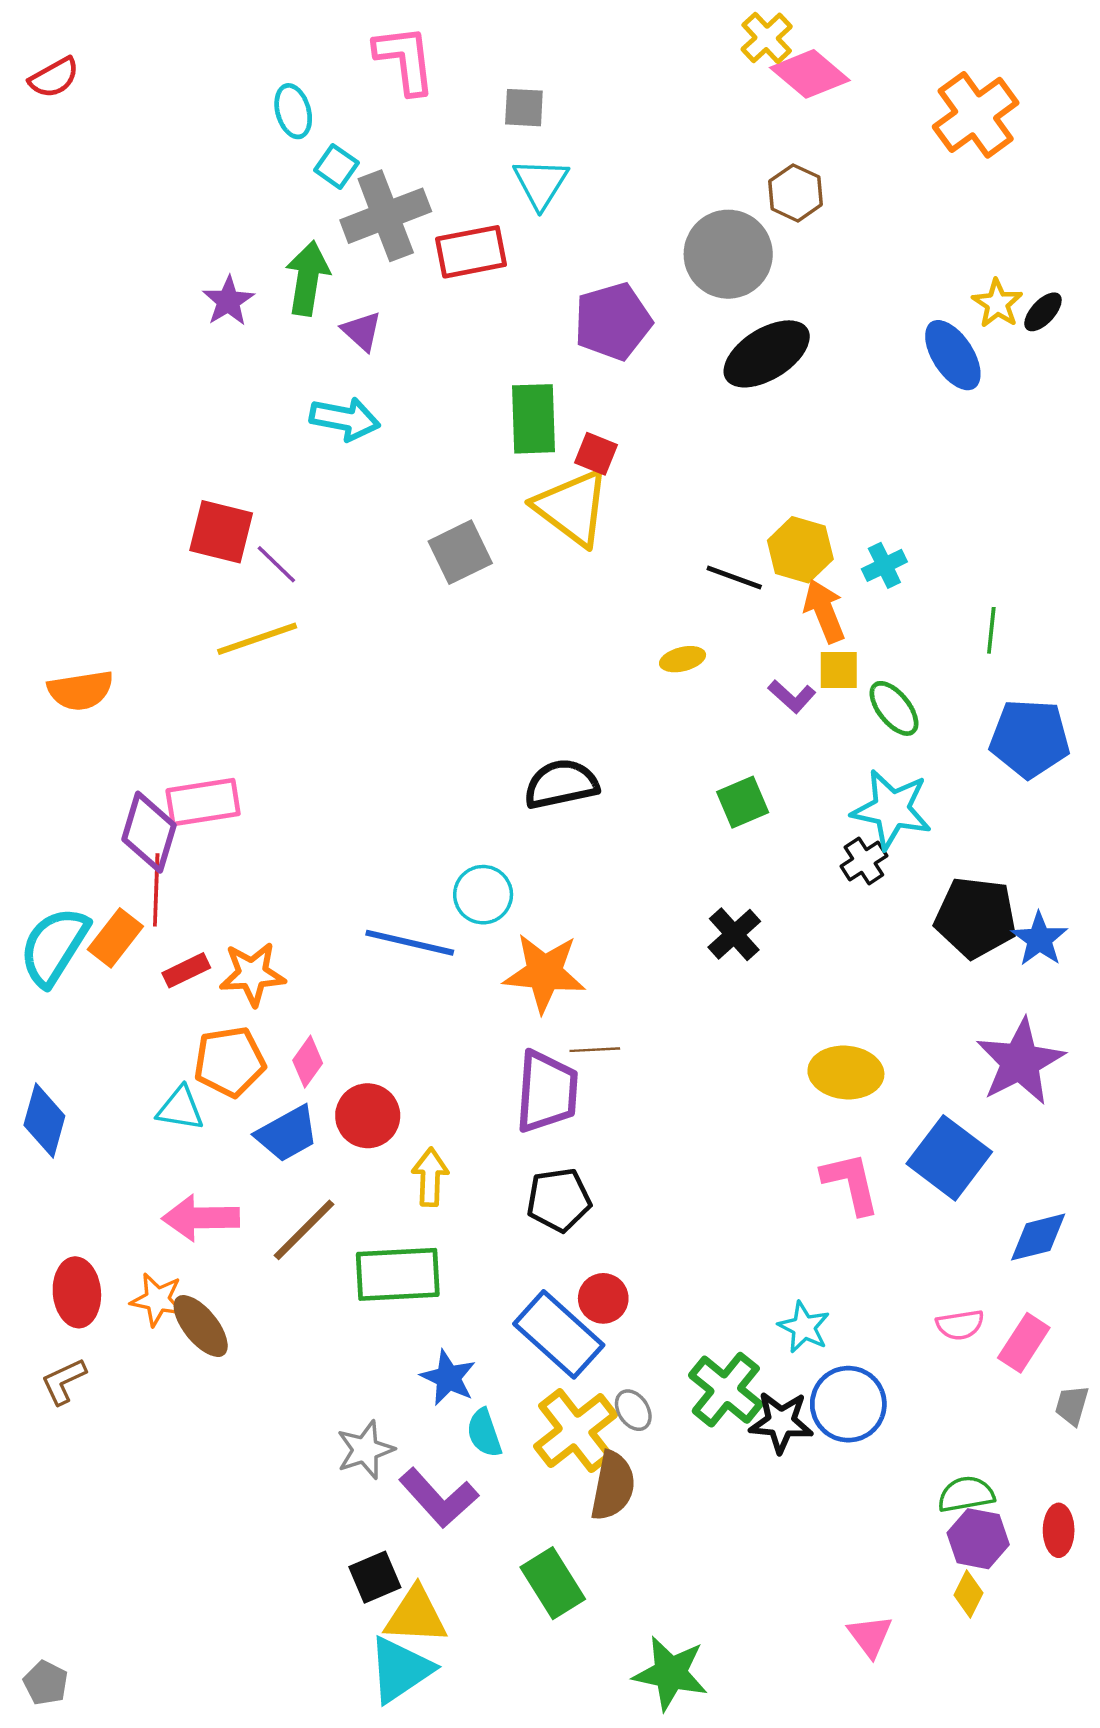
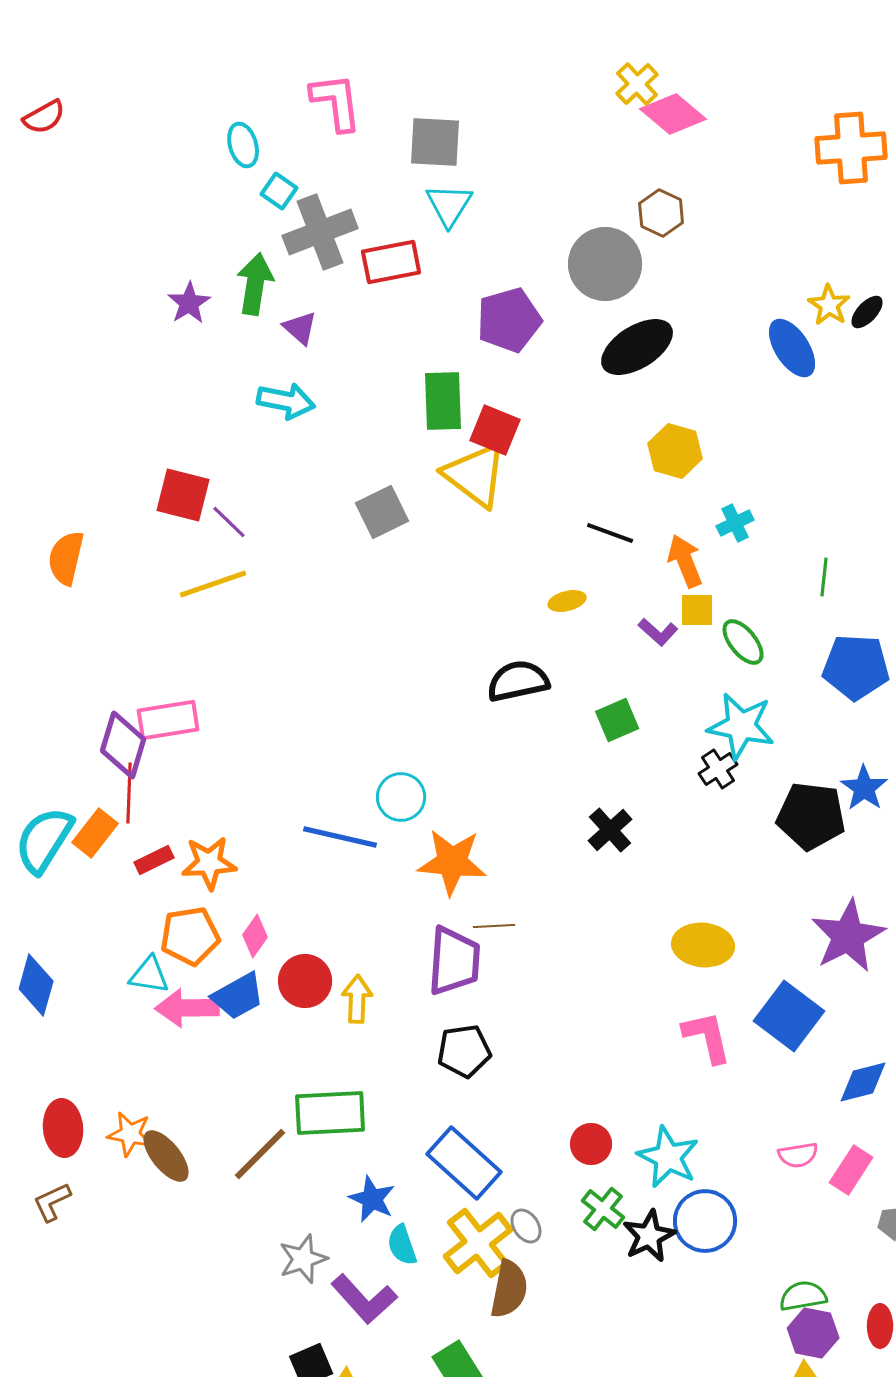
gray square: (524, 108) -> (435, 142), size x1.5
orange cross: (976, 115) -> (851, 148), moved, turned 32
red square: (596, 454) -> (495, 430), size x1.4
yellow hexagon: (800, 550) -> (675, 451), moved
orange semicircle: (81, 690) -> (66, 558), moved, turned 112
black semicircle: (561, 784) -> (518, 681), moved
blue star: (1039, 939) -> (864, 788), moved
yellow arrow: (430, 1177) -> (357, 999), moved
pink arrow: (201, 1218) -> (187, 1008), moved
brown line: (304, 1230) -> (260, 1154), moved
red circle: (603, 1298) -> (591, 1144), moved
cyan star: (804, 1327) -> (668, 1157), size x1.4
green cross: (726, 1390) -> (603, 1209), size x0.7
black star: (781, 1422) -> (649, 1236), turned -30

